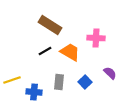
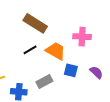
gray rectangle: (59, 82) -> (44, 82), turned 56
blue square: (85, 82) -> (71, 70), moved, turned -32

